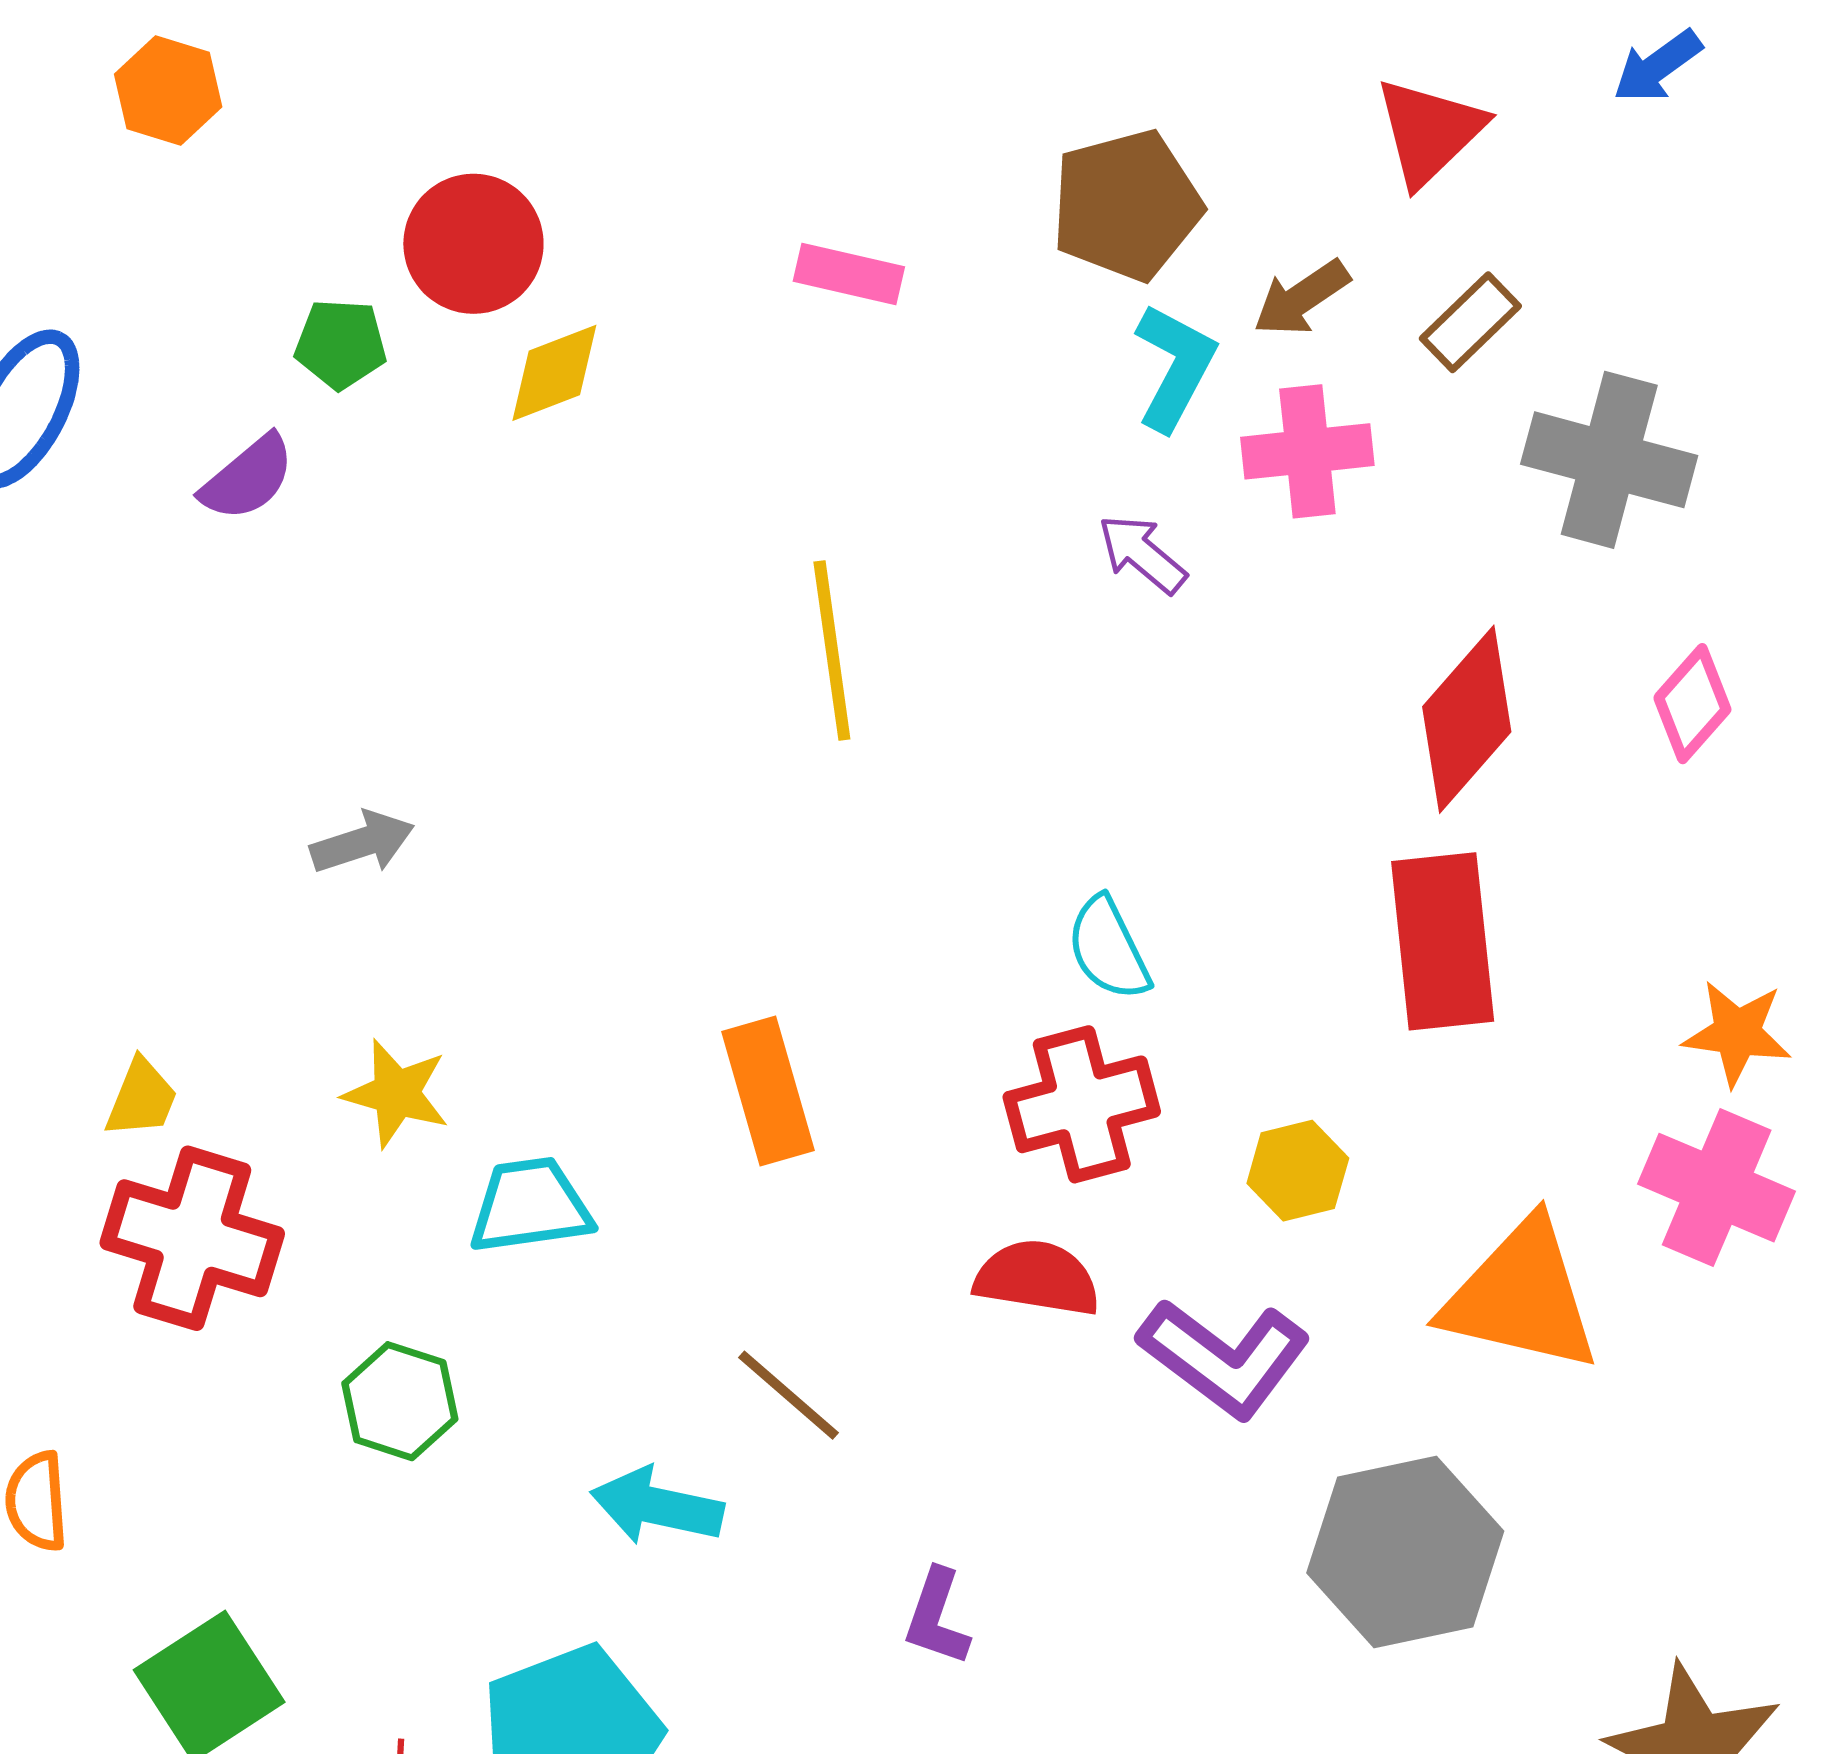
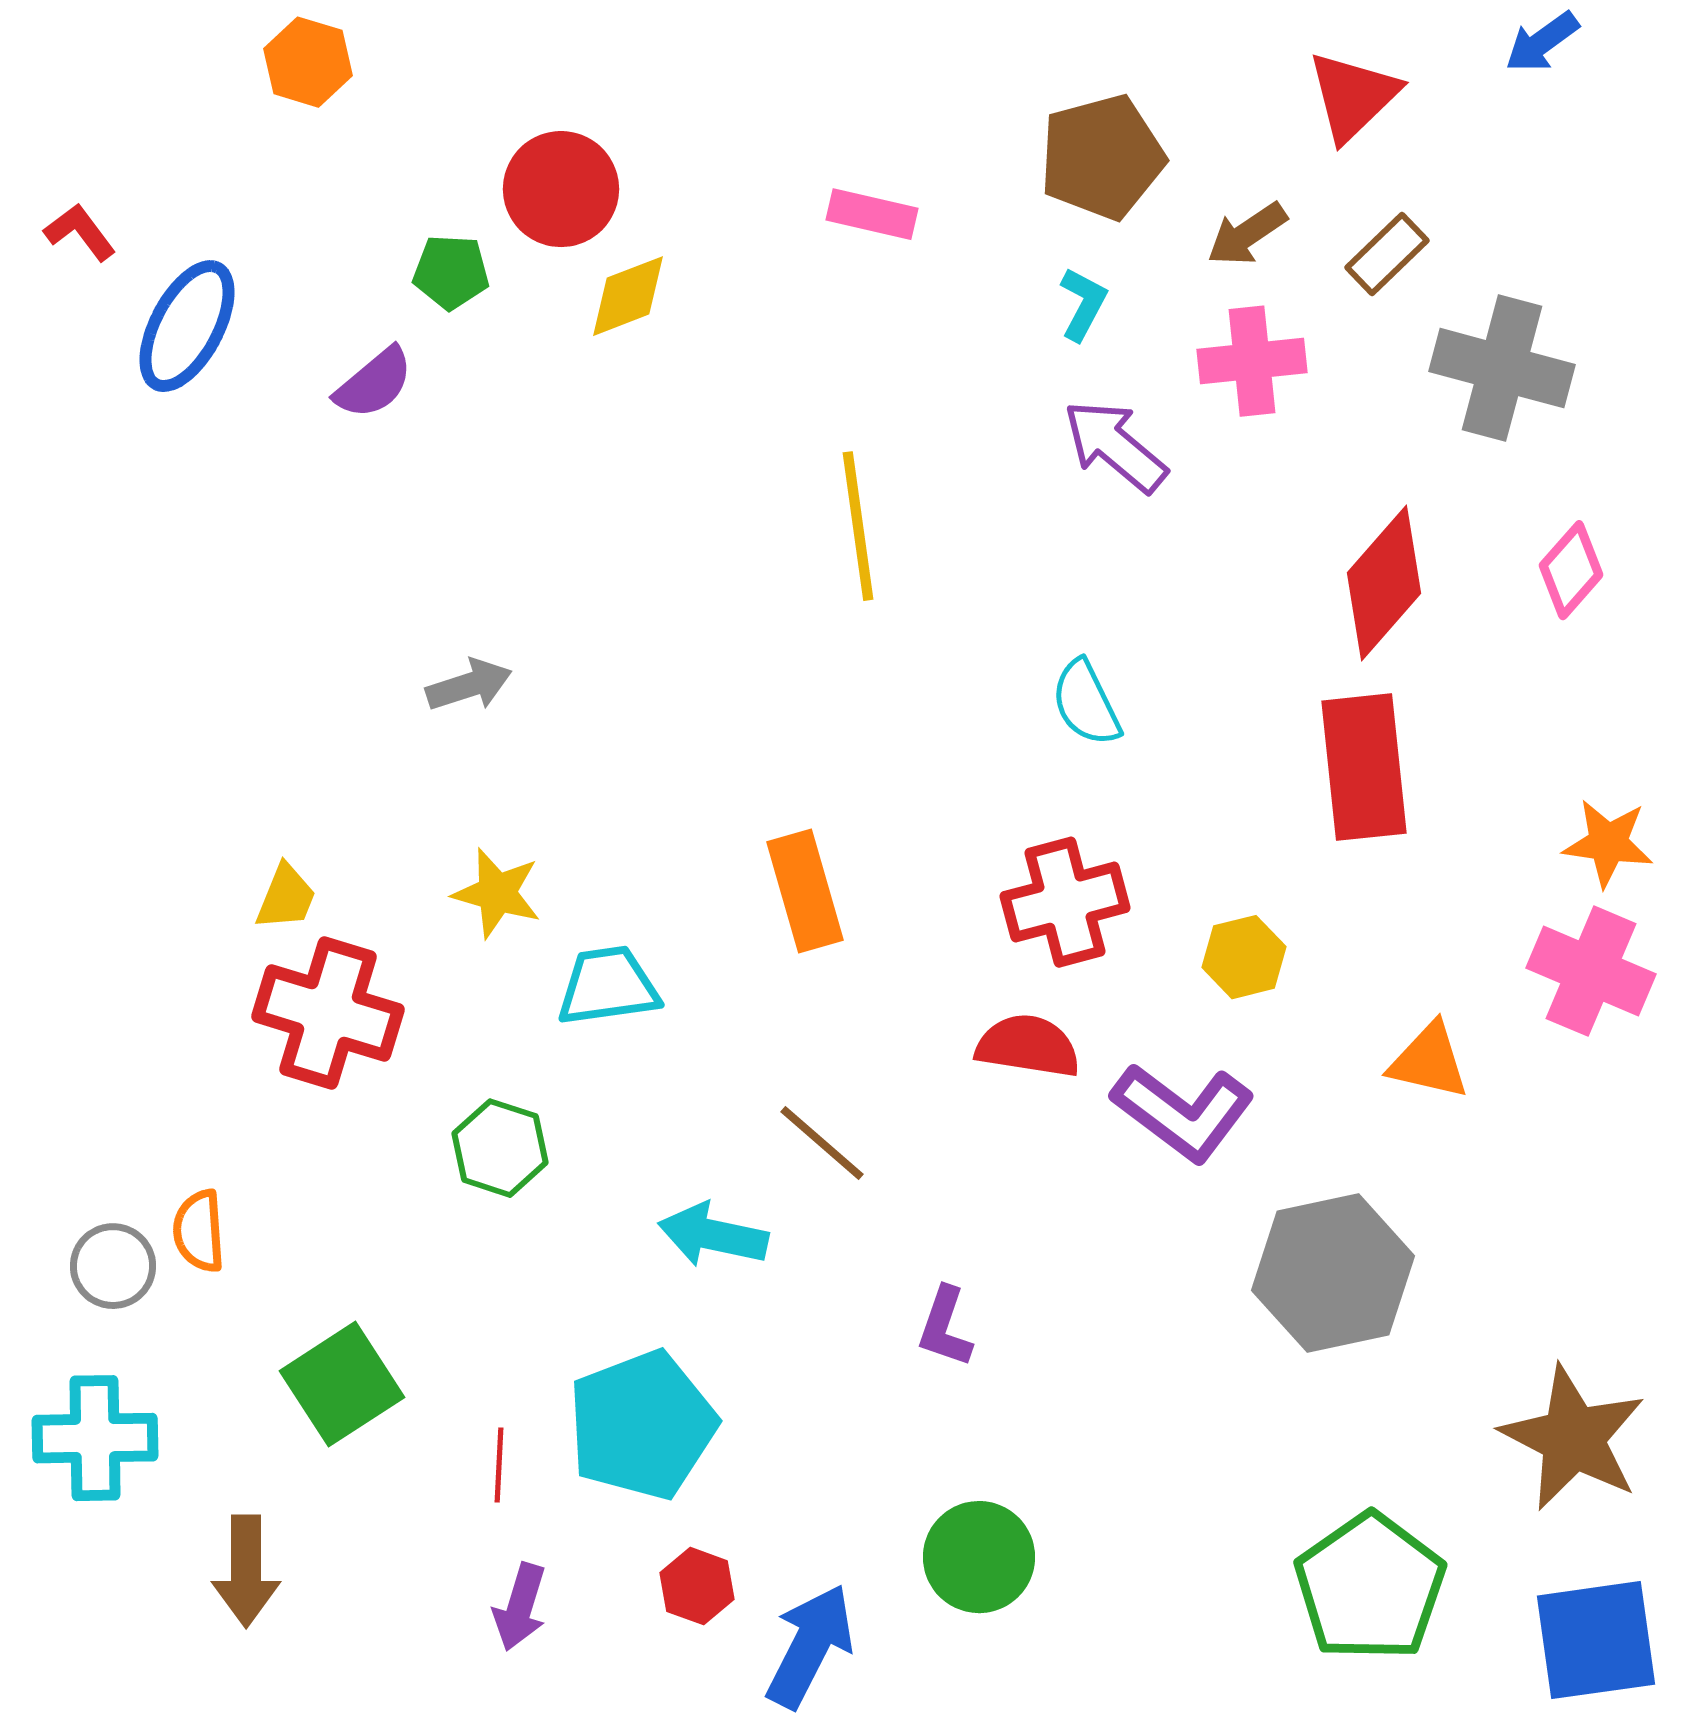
cyan L-shape: (1175, 367) -> (1083, 304), moved, size x0.7
purple arrow: (1142, 554) -> (1115, 446), size x1.4
cyan semicircle: (1108, 949) -> (1086, 703), moved
orange triangle: (1521, 1296) -> (1429, 1061), size x0.6

